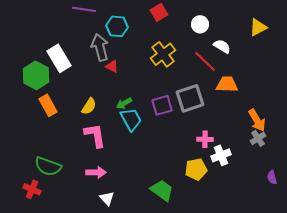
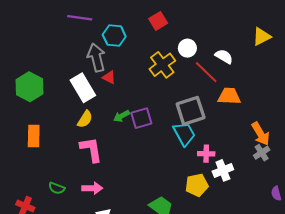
white circle: (200, 24) -> (187, 48), moved
white rectangle: (59, 58) -> (83, 88), moved
orange rectangle: (48, 105) -> (34, 136), moved, turned 30
purple square: (162, 105) -> (141, 118), moved
cyan trapezoid: (131, 119) -> (184, 134), moved
green semicircle: (48, 166) -> (57, 188), moved, size x0.6

